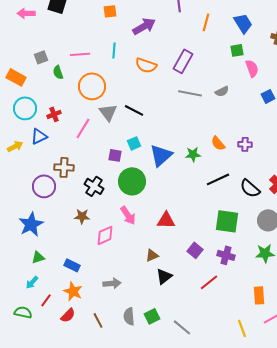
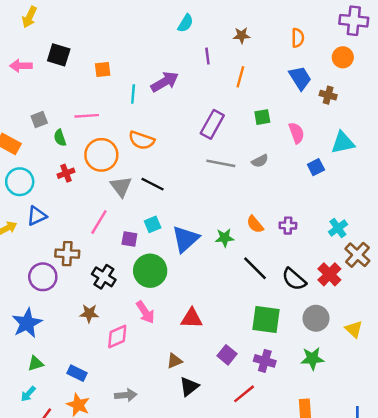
orange square: (110, 11) -> (103, 70), moved
blue trapezoid: (243, 23) -> (300, 78), moved
cyan line: (114, 50) -> (133, 94), moved
green square: (237, 50) -> (262, 117), moved
orange semicircle: (146, 65) -> (142, 140), moved
red cross: (54, 114) -> (66, 173), moved
pink line: (83, 128) -> (99, 222), moved
black line: (218, 179) -> (255, 268), turned 70

